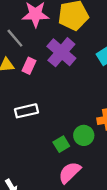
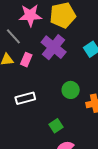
green circle: (84, 135) -> (71, 90), moved

